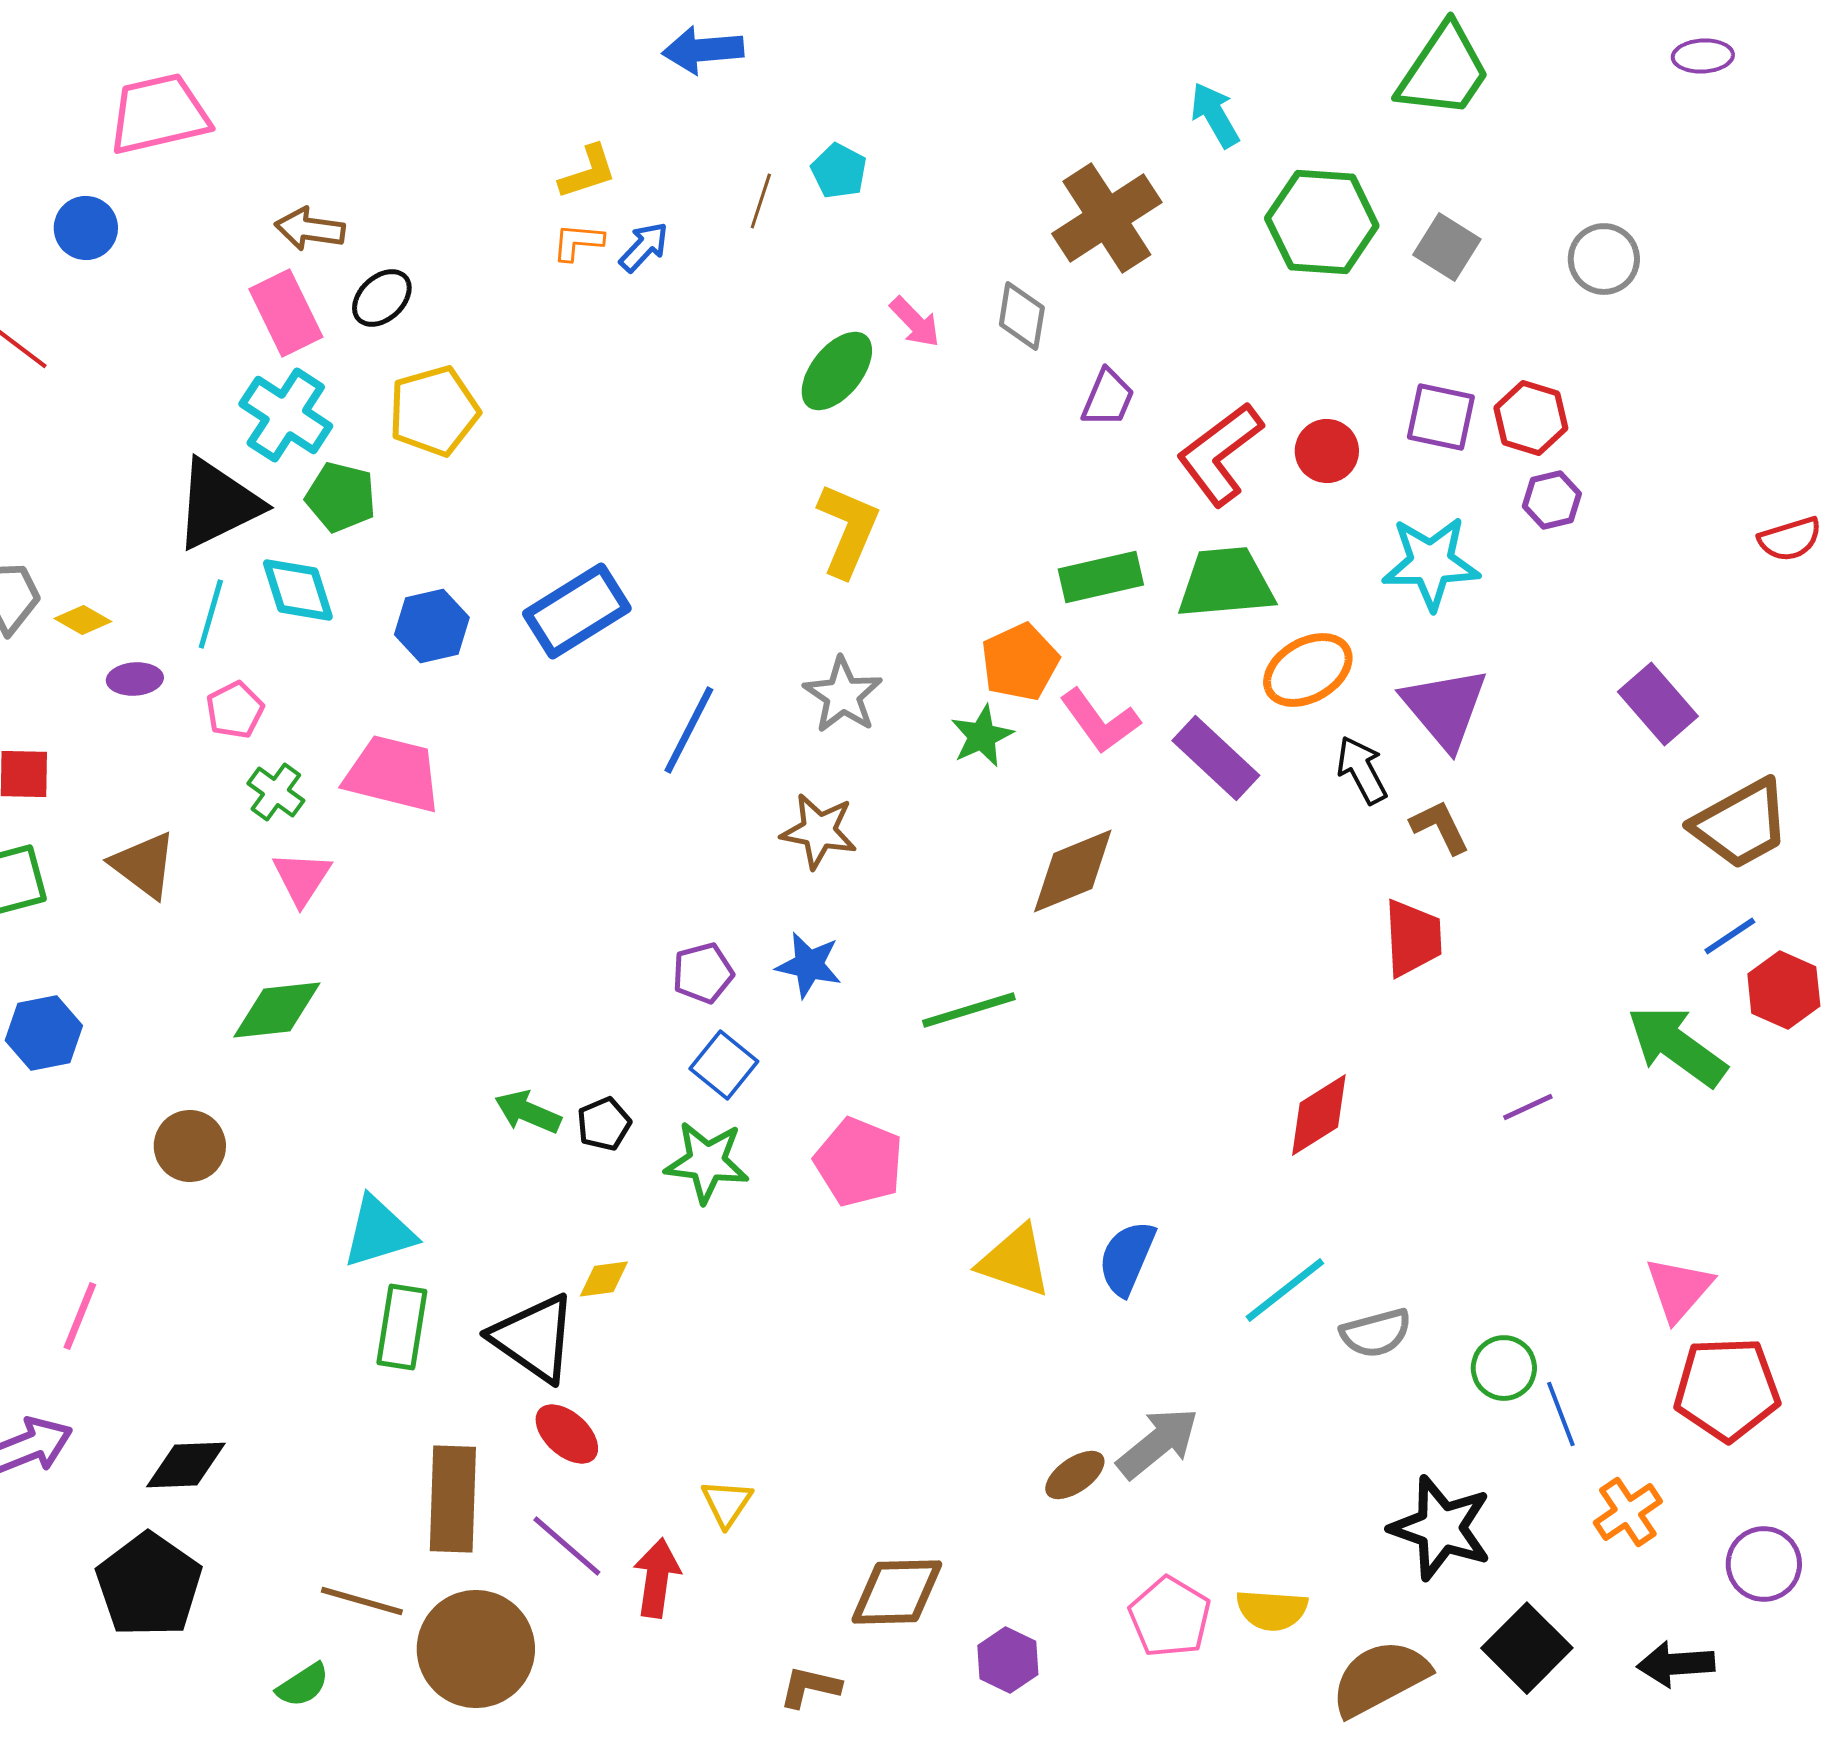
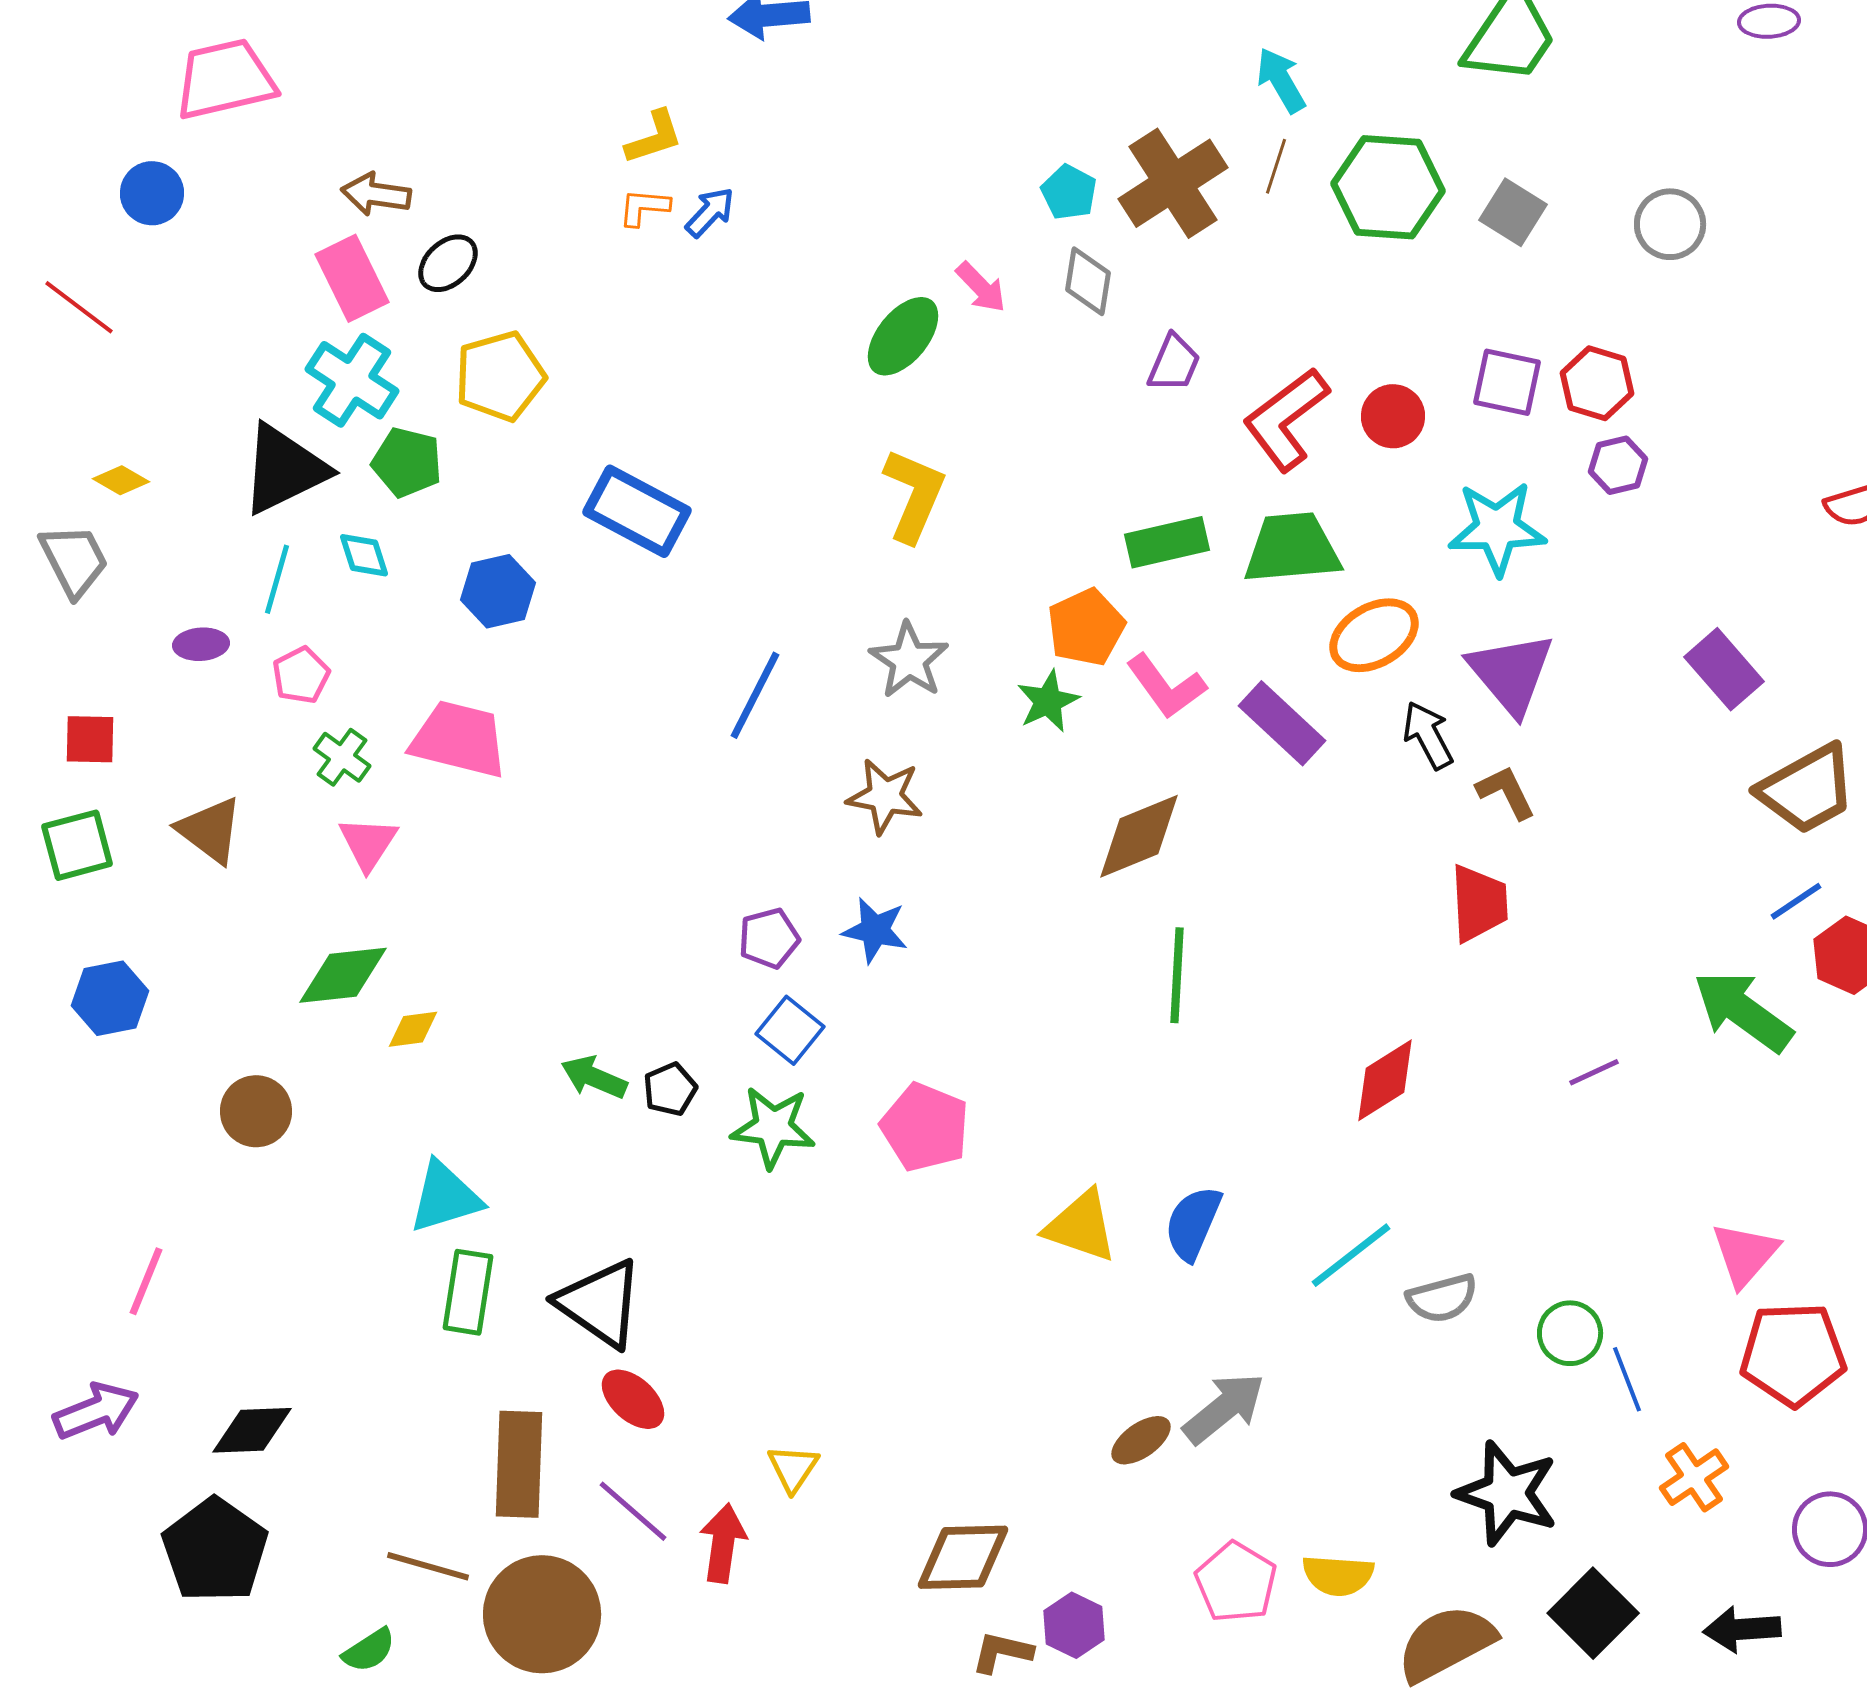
cyan pentagon: (839, 171) -> (1069, 192), moved
brown line: (761, 201) -> (1276, 166), moved
cyan diamond: (298, 590) -> (364, 555), size x0.7
blue rectangle: (577, 611) -> (637, 511), moved, turned 60
yellow diamond: (83, 620) -> (121, 480), moved
green line: (969, 1010) -> (1177, 975), moved, turned -70
yellow diamond: (604, 1279) -> (413, 1029), moved
brown L-shape: (810, 1687) -> (1002, 1652), moved

